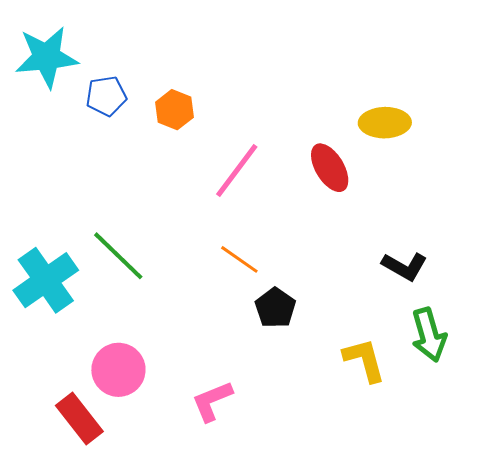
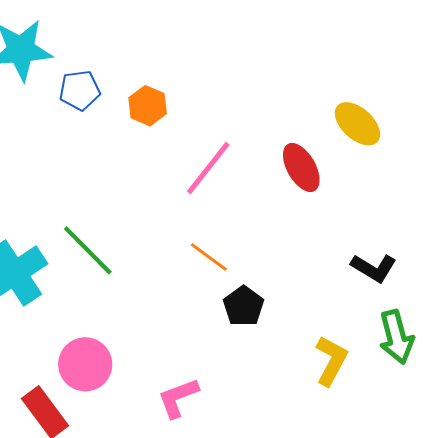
yellow ellipse: (385, 123) -> (357, 124), turned 42
yellow L-shape: (364, 360) -> (331, 361), turned 42

